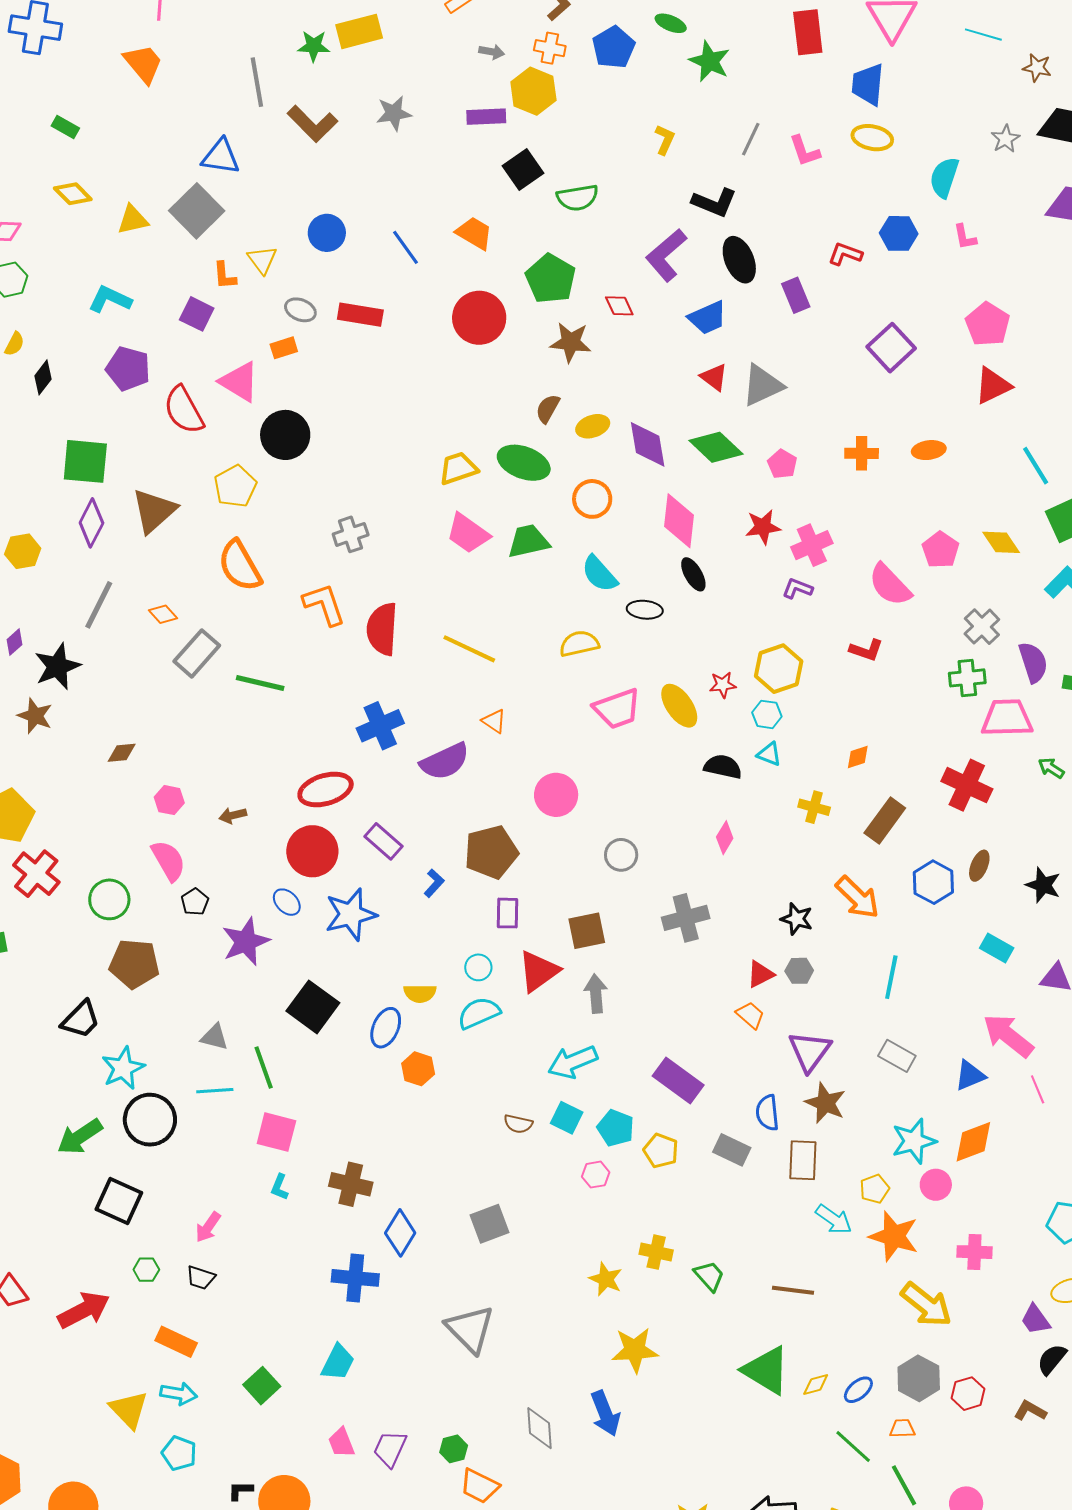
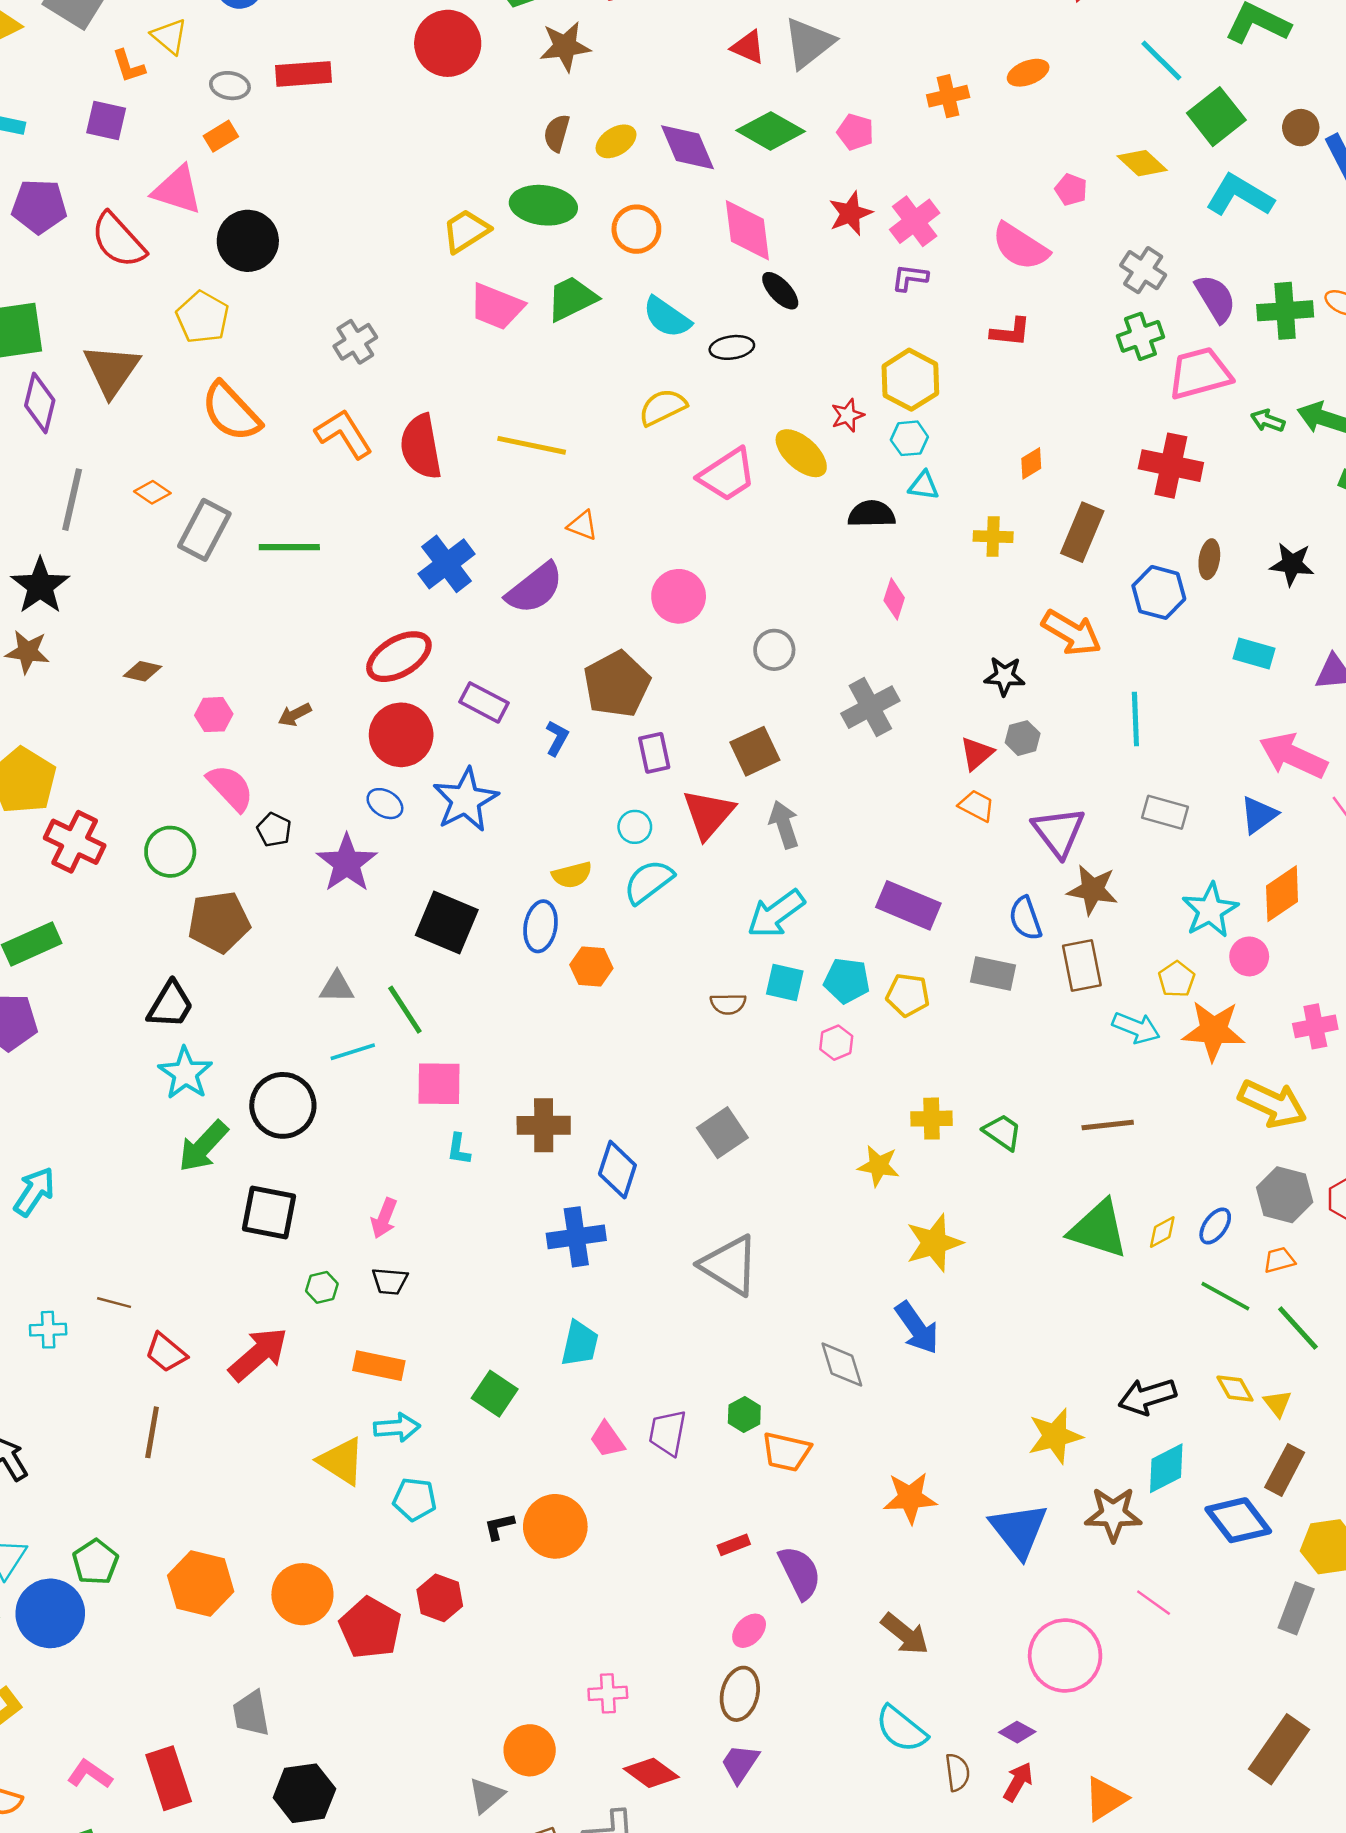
pink pentagon: (940, 550) -> (1071, 190), size x0.7
brown diamond: (122, 753) -> (143, 671), turned 32
cyan star: (123, 1068) -> (185, 1073), moved

